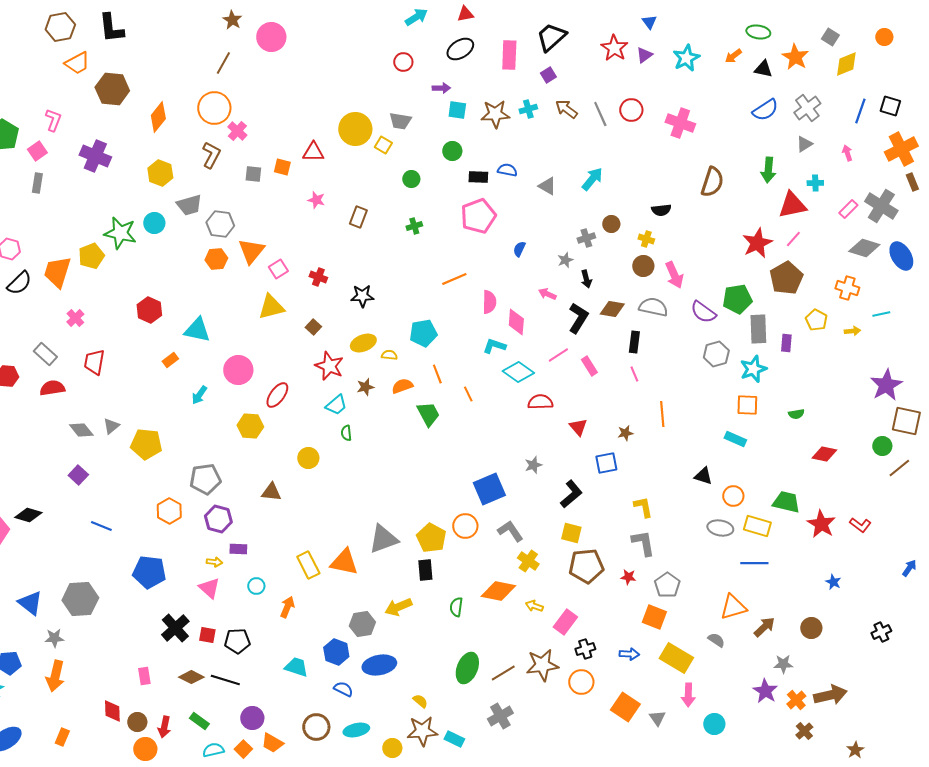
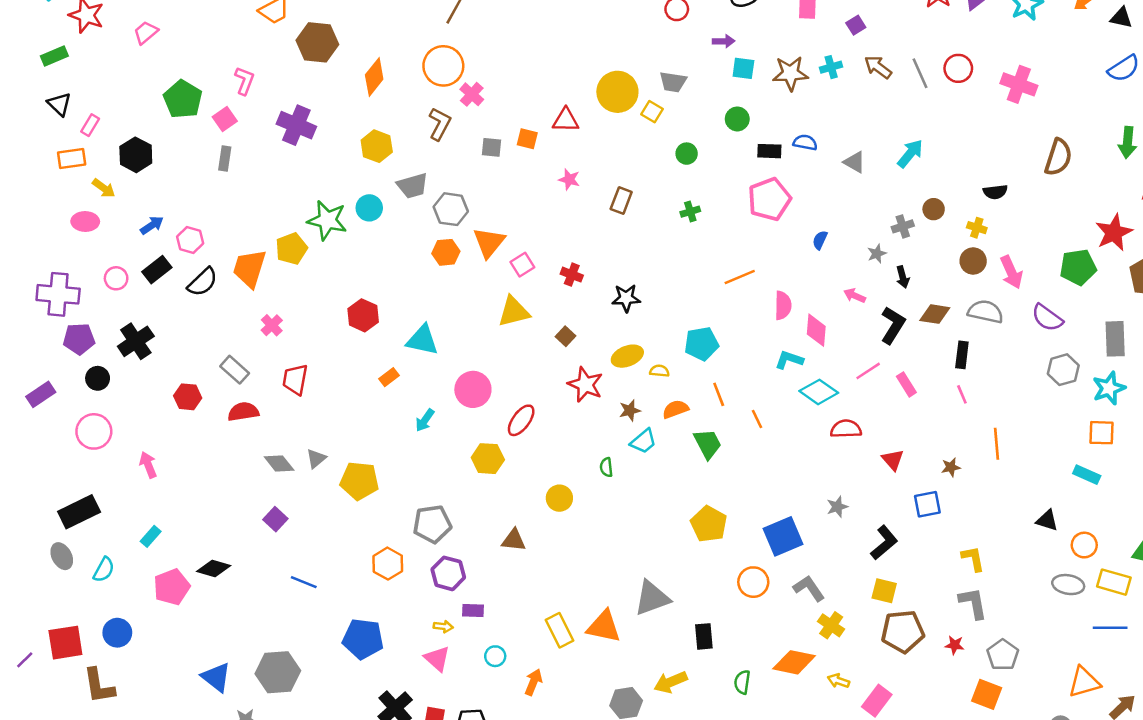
green pentagon: (737, 299) -> (1078, 267), moved
cyan trapezoid: (336, 405) -> (643, 441), moved
yellow pentagon: (431, 538) -> (709, 524), moved

